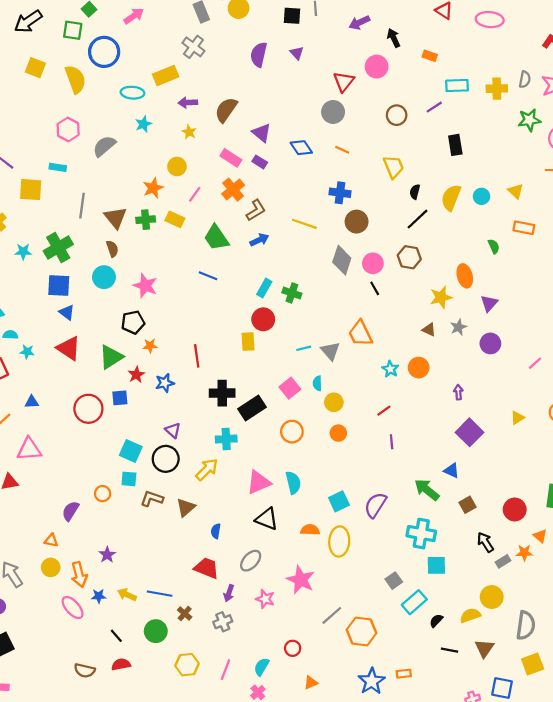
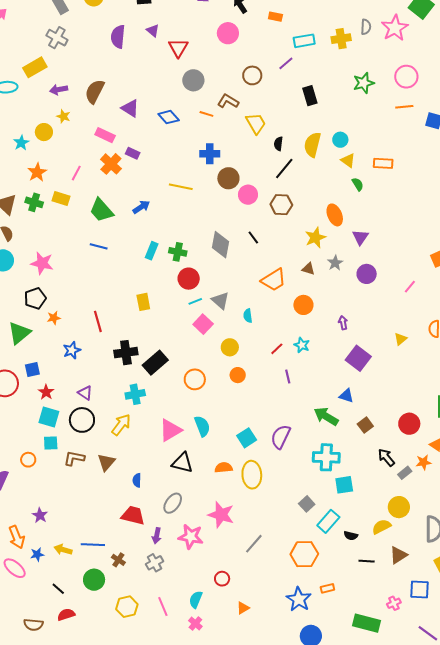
red triangle: (344, 82) -> (178, 48), moved
green star: (529, 120) -> (364, 83), moved
cyan star: (143, 124) -> (21, 143), moved
purple rectangle: (260, 162) -> (133, 153), moved
yellow circle: (177, 166) -> (44, 132), moved
yellow triangle: (516, 191) -> (348, 160), moved
brown L-shape: (256, 210) -> (228, 101), moved, turned -110
green cross: (146, 220) -> (34, 202), turned 30
gray diamond: (342, 260) -> (221, 245), moved
pink circle: (373, 263) -> (248, 195), moved
red circle: (263, 319) -> (189, 279), moved
orange trapezoid: (360, 334) -> (274, 280), moved, turned -88
cyan star: (390, 369) -> (302, 345), moved
red star: (136, 375) -> (46, 392), moved
cyan semicircle: (317, 383) -> (248, 316), moved
pink square: (290, 388) -> (203, 324), moved
pink star: (265, 599) -> (191, 537), size x1.4
black semicircle: (436, 621) -> (351, 536), turned -112
orange hexagon: (361, 631) -> (304, 554), moved
brown triangle: (484, 648) -> (398, 555), turned 30
pink line: (225, 670) -> (163, 607), turned -36

